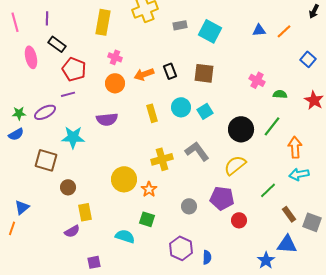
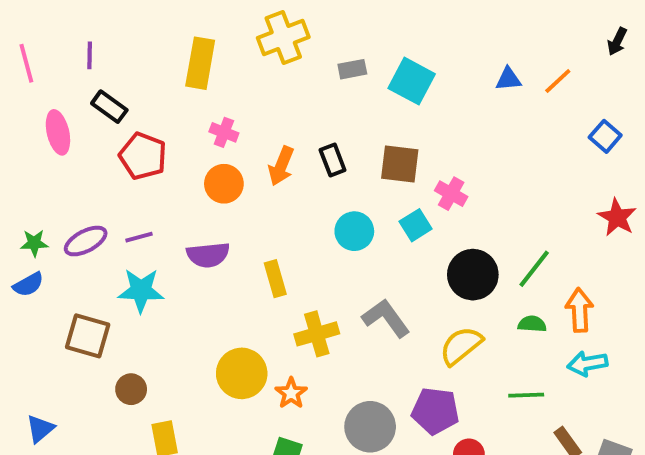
orange arrow: (144, 74) -> (281, 166), turned -48
pink cross: (257, 80) -> (451, 194), moved
purple line: (68, 94) -> (139, 237), moved
green semicircle: (280, 94) -> (532, 324), moved
cyan square: (205, 111) -> (416, 225), moved
yellow rectangle: (152, 113) -> (275, 279), moved
green line: (268, 190) -> (526, 395), turned 42
gray circle: (189, 206) -> (370, 427), size x1.6

